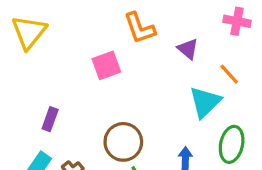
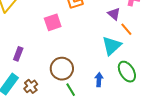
purple triangle: (188, 49) -> (114, 14), moved
green ellipse: (232, 144) -> (127, 72), turned -45

